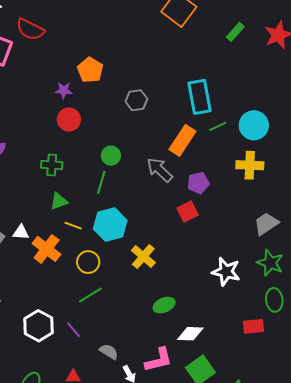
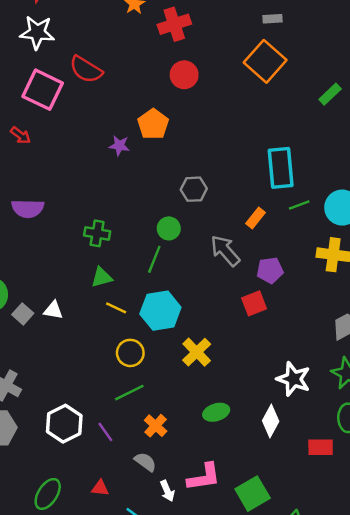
gray hexagon: (136, 100) -> (194, 189), moved
red circle: (69, 119) -> (184, 75), moved
orange rectangle: (182, 140) -> (256, 218), size x0.6
orange cross: (47, 249) -> (156, 426), moved, size x0.7
white diamond: (190, 334) -> (271, 421), moved, turned -68

